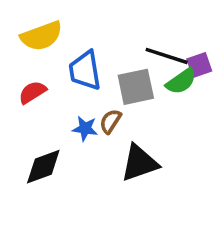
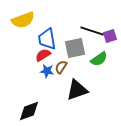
green semicircle: (181, 81) -> (99, 59), moved
red semicircle: (32, 92) -> (43, 55), moved
black diamond: (43, 167) -> (29, 111), moved

